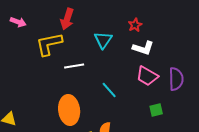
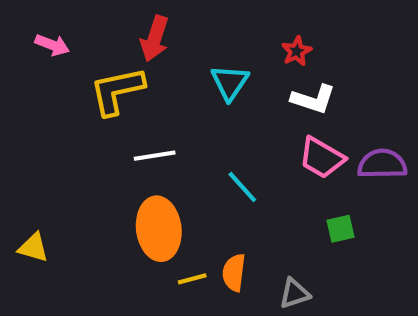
white line: (74, 66) -> (155, 156), moved
purple semicircle: (176, 79) -> (382, 164), turned -90

